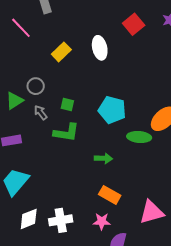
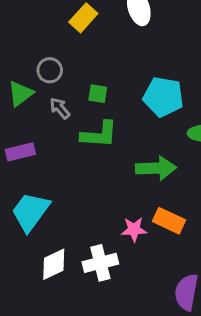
green arrow: (103, 158) -> (156, 168), size x1.5
pink star: (102, 221) -> (134, 229), moved

